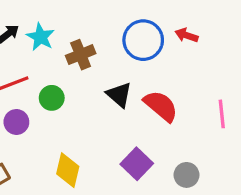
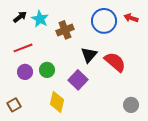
black triangle: (119, 95) -> (89, 55), turned 30
green circle: (52, 98) -> (47, 70), moved
purple square: (137, 164) -> (78, 80), moved

